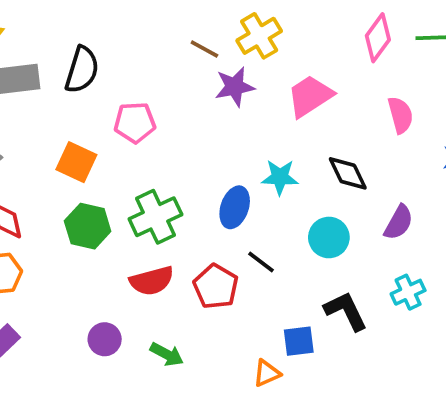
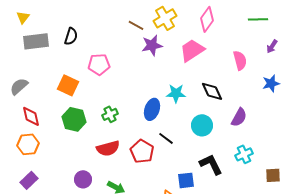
pink diamond: (378, 38) -> (207, 19), moved
black semicircle: (82, 70) -> (71, 36), size x0.7
green cross: (155, 217) -> (110, 114), size x0.6

